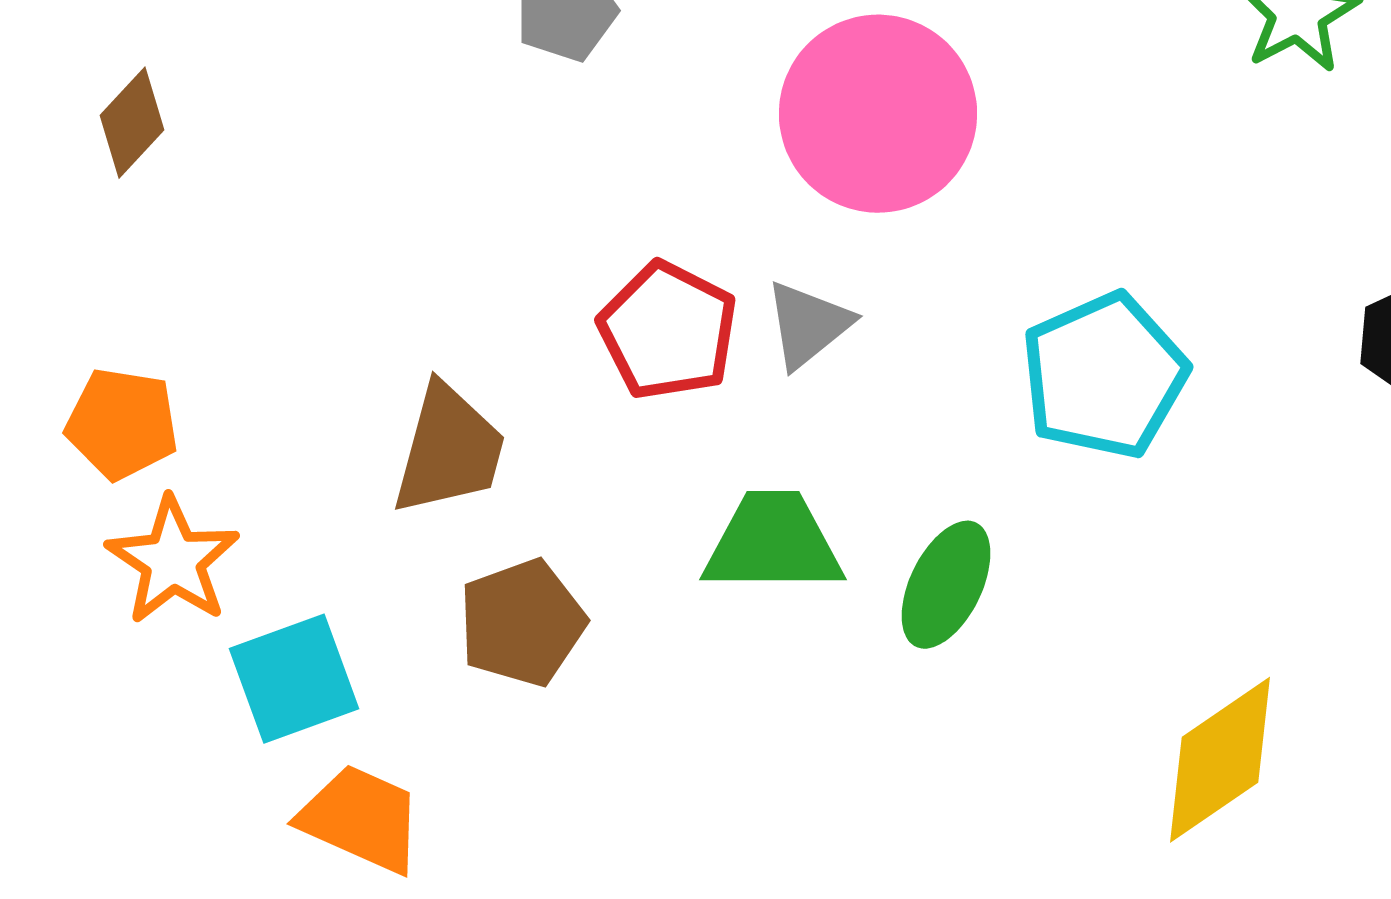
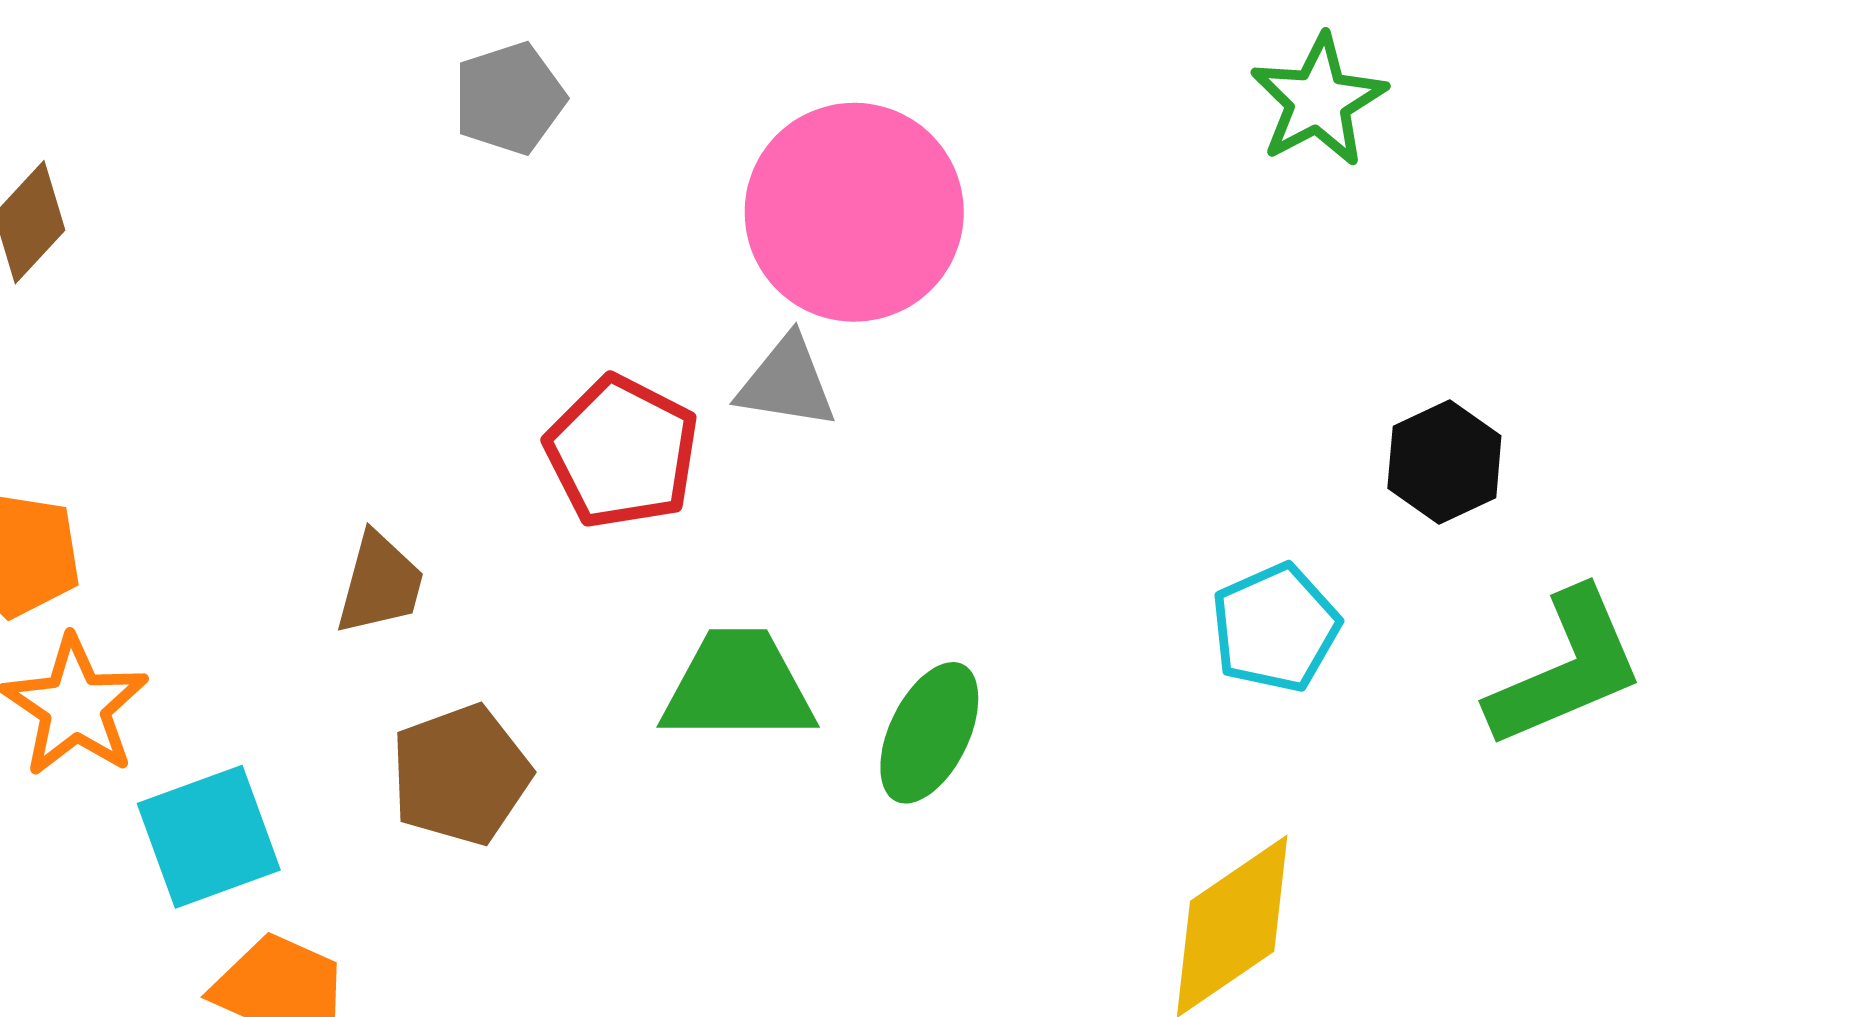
gray triangle: (808, 325) -> (787, 382), moved, turned 48
cyan pentagon: (1104, 376) -> (1275, 628), moved, size x0.7
brown trapezoid: (449, 450) -> (380, 584), size x0.7

